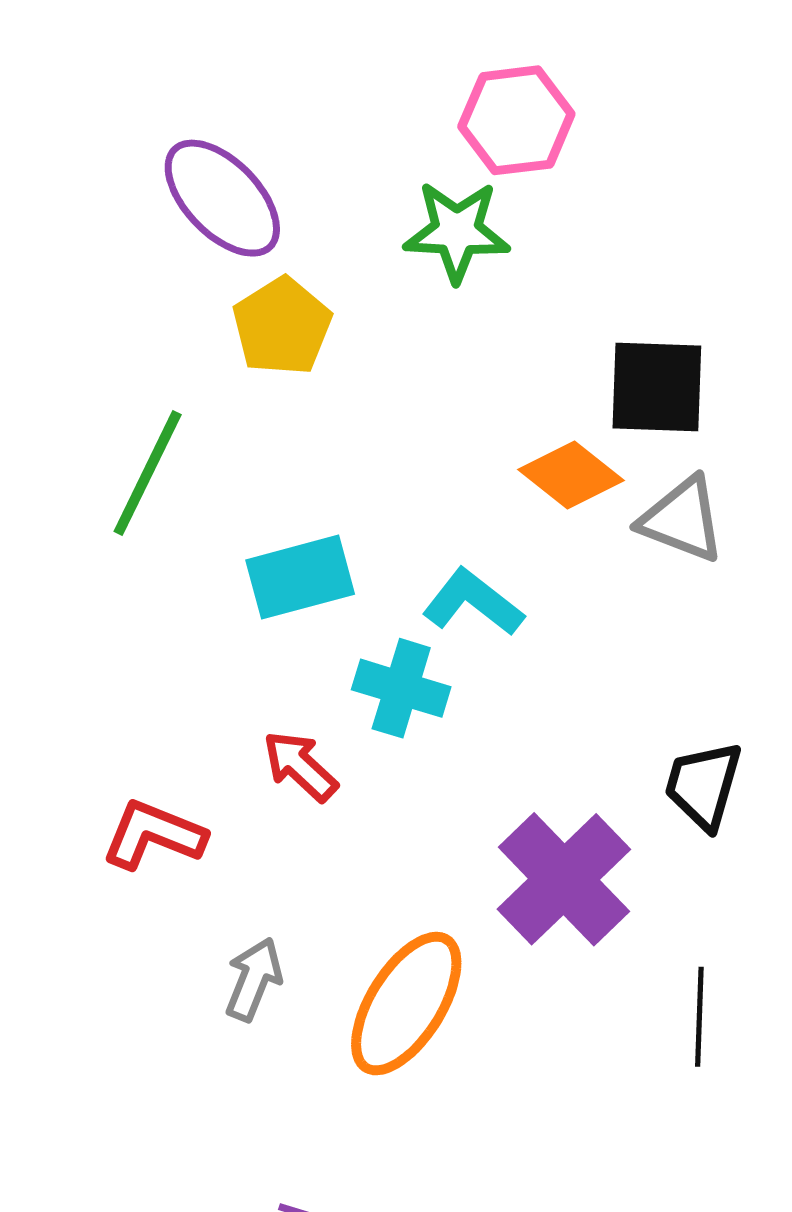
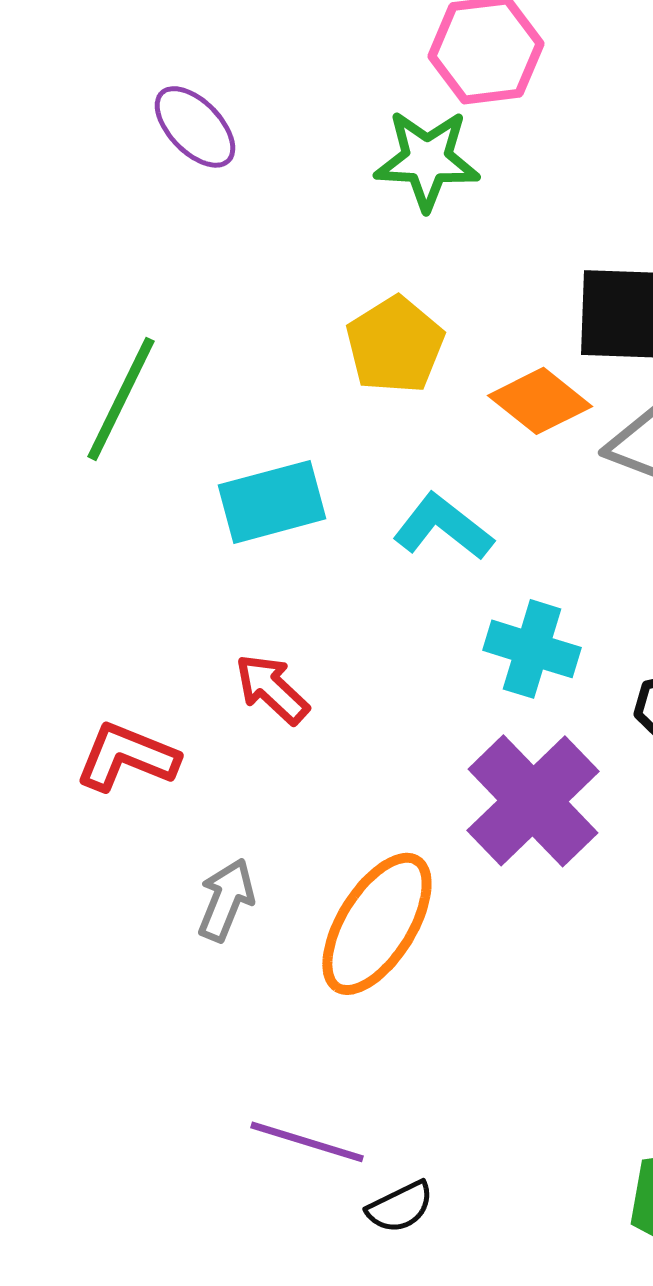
purple ellipse: (222, 198) -> (195, 127), size x0.7
yellow pentagon: (282, 326) -> (395, 345), moved
cyan cross: (401, 688) -> (532, 649), moved

